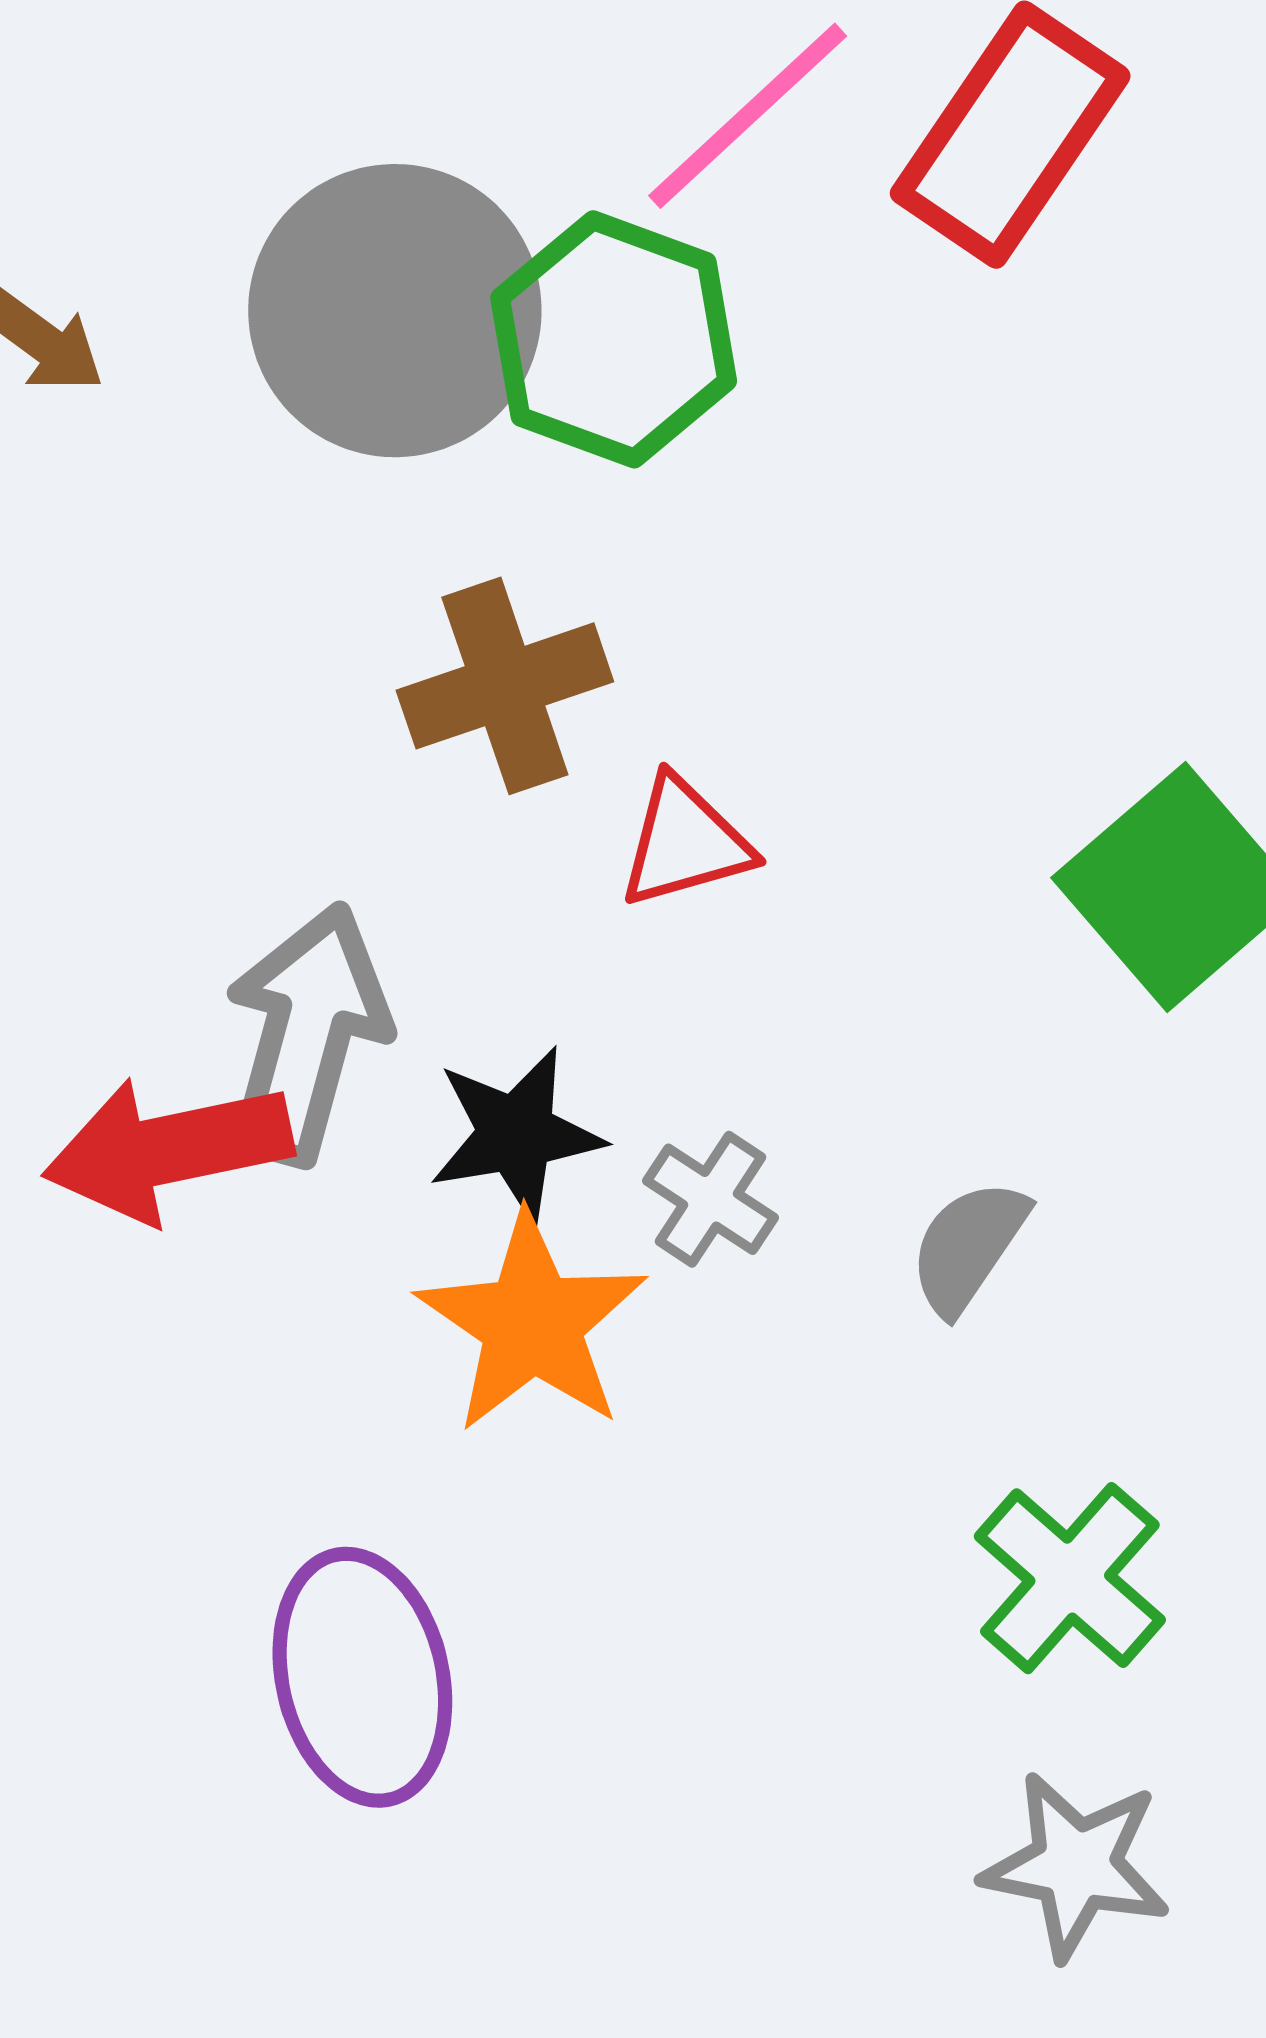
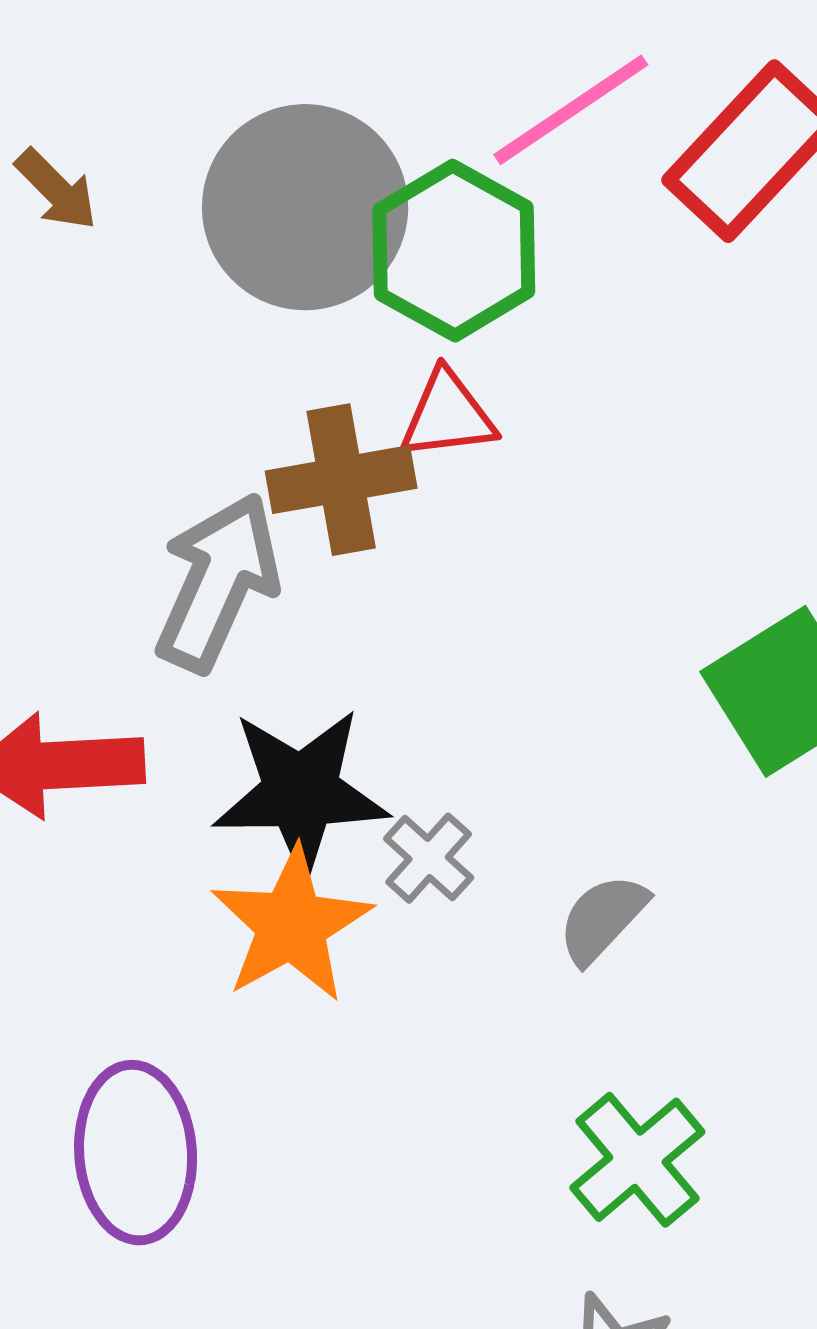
red triangle: (685, 843) -> (448, 415), moved
gray arrow: (307, 1034) -> (218, 582), moved
black star: (516, 1134) -> (301, 792), size x1.4

